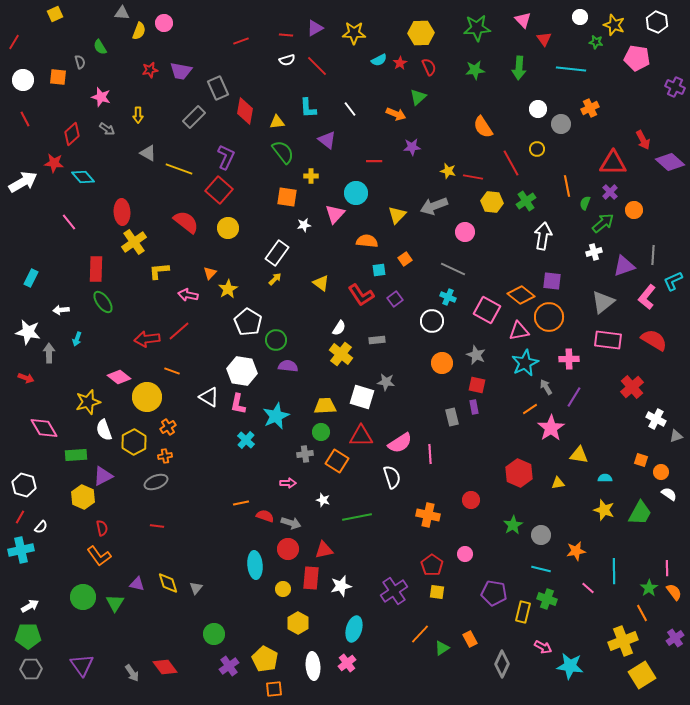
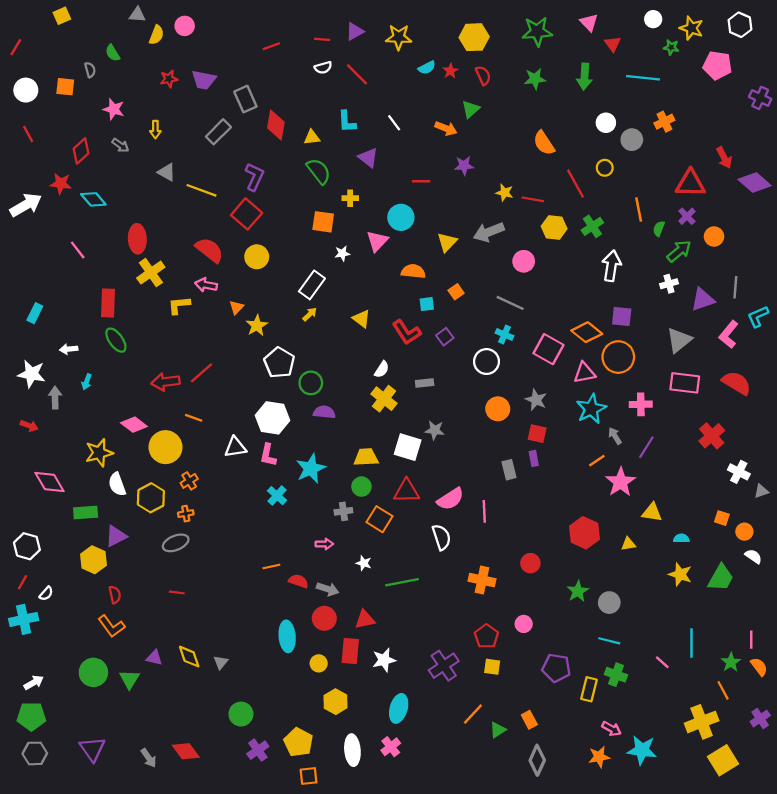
pink arrow: (188, 295) -> (206, 285), moved
white triangle: (209, 397) -> (235, 447), turned -40
orange star: (576, 551) -> (599, 757), moved
gray diamond: (502, 664) -> (537, 760), moved

